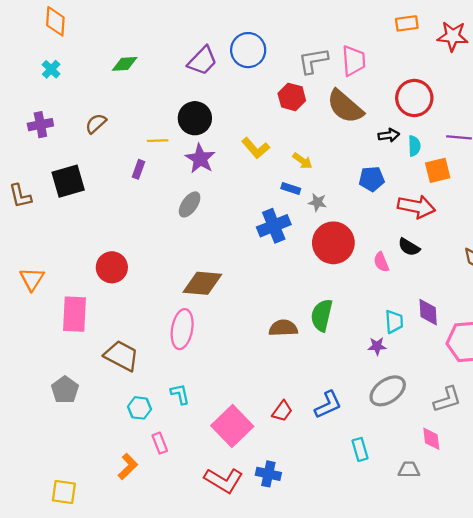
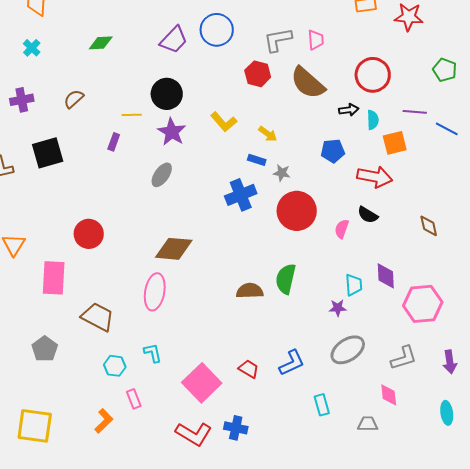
pink trapezoid: (354, 61) -> (316, 40), size x0.7
pink semicircle: (381, 262) -> (342, 229), turned 42
red trapezoid: (282, 411) -> (249, 369), turned -95
yellow square: (64, 492) -> (35, 426), moved, size x1.5

